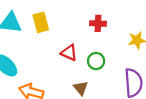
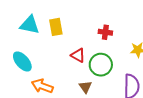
green circle: (96, 61) -> (101, 65), size x1.5

